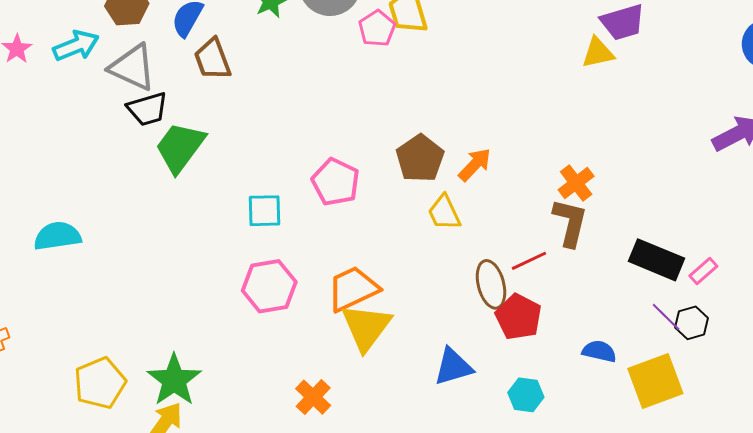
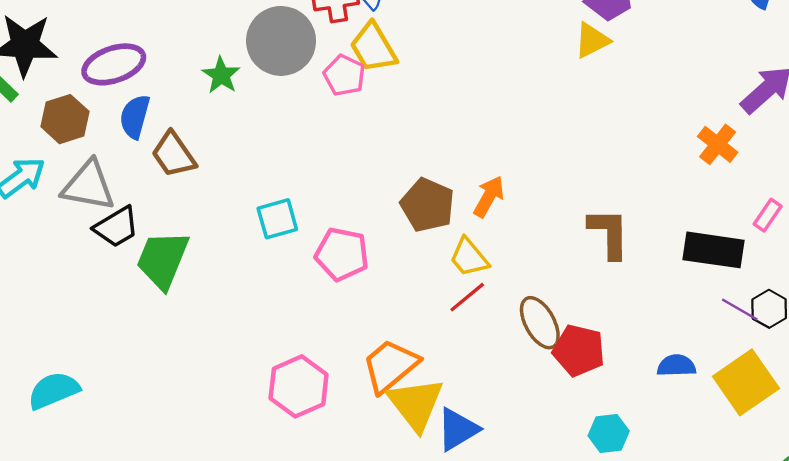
orange cross: (576, 183) -> (718, 144), moved
cyan square: (264, 211) -> (277, 219), moved
red line: (529, 261) -> (467, 297), moved
pink rectangle: (703, 271) -> (768, 215), moved
blue triangle: (453, 367) -> (458, 429), moved

